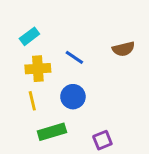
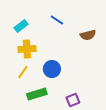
blue line: (74, 57) -> (57, 20), moved
yellow line: (32, 101) -> (23, 72), turned 48

